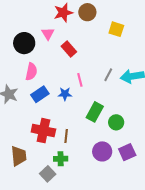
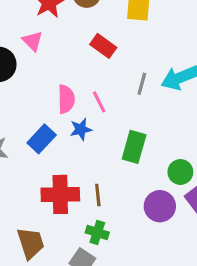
red rectangle: (69, 49) -> (103, 46), moved
pink semicircle: (31, 72) -> (66, 99), moved
green circle: (116, 122) -> (180, 172), moved
green cross: (61, 159) -> (97, 233), turned 32

